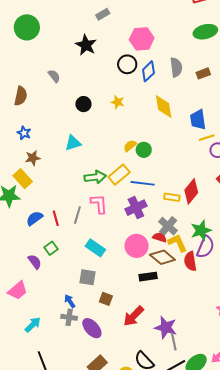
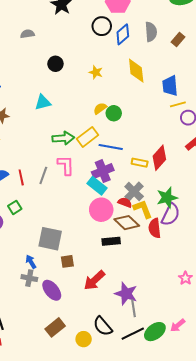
brown rectangle: (203, 73) -> (178, 39), turned -32
gray semicircle: (54, 76) -> (27, 34), turned -64
yellow star: (118, 102) -> (96, 72), moved
cyan rectangle: (95, 248) -> (97, 186), moved
gray square: (88, 277) -> (50, 239), size x1.4
brown square: (106, 299) -> (67, 261), turned -32

